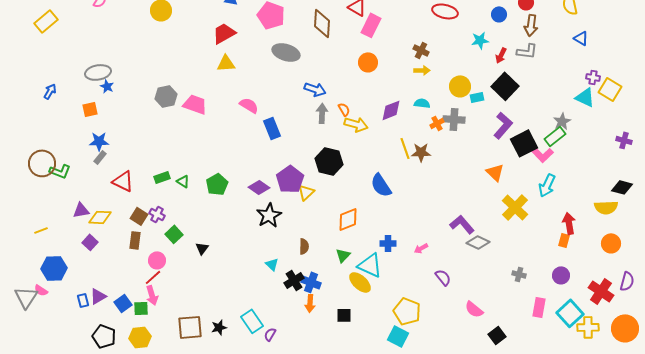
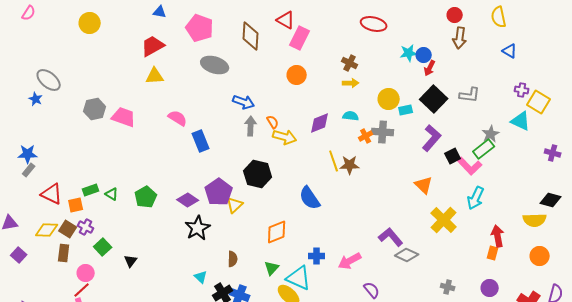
blue circle: (499, 14) -> (424, 55), moved
gray L-shape: (527, 51) -> (470, 95), moved
gray ellipse: (98, 72) -> (49, 80), moved, turned 50
cyan triangle: (585, 97) -> (521, 121), moved
orange square: (90, 109) -> (76, 205), moved
black square: (524, 143) -> (453, 156), size x0.6
yellow diamond: (100, 217) -> (47, 230), moved
pink arrow: (421, 248) -> (350, 261), size x1.6

